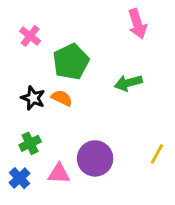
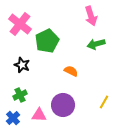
pink cross: (30, 36) -> (20, 24), size x1.6
green arrow: (128, 83) -> (96, 44), moved
orange semicircle: (62, 98) -> (71, 71), moved

